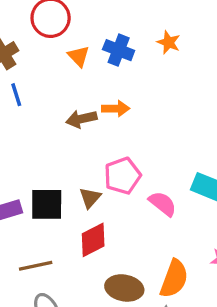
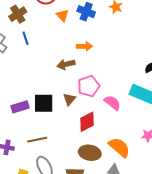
brown arrow: (81, 119) -> (66, 64), moved
red diamond: (93, 240) -> (87, 122), moved
orange semicircle: (174, 279) -> (119, 147), turned -70

